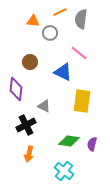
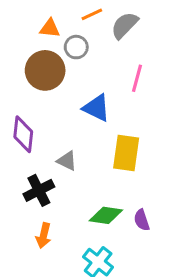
gray semicircle: (81, 19) -> (125, 25), turned 36
pink line: (79, 53) -> (137, 78), moved, turned 66
brown circle: (30, 62) -> (45, 70), moved, size x1.6
purple semicircle: (92, 144) -> (142, 220), turned -32

